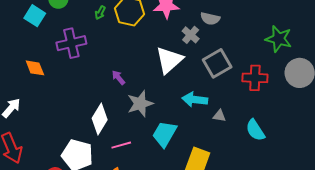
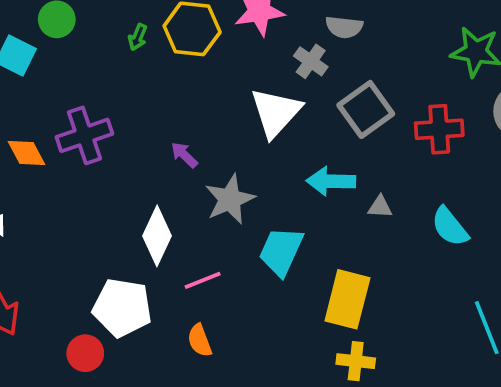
purple cross: (71, 43) -> (84, 135), moved

